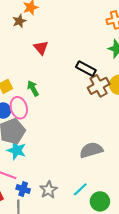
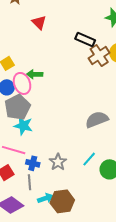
green arrow: (33, 88) -> (35, 74), moved, turned -56

